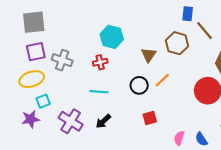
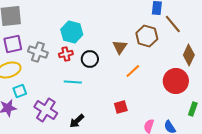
cyan hexagon: (112, 37) -> (72, 32), moved
red cross: (100, 62) -> (66, 54), moved
black circle: (139, 85) -> (90, 59), moved
black arrow: (103, 121) -> (77, 121), moved

